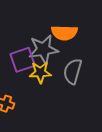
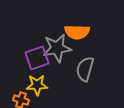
yellow star: (40, 72) -> (37, 85), moved

